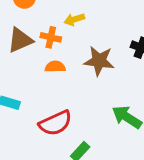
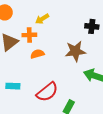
brown star: (99, 61) -> (75, 51), moved

